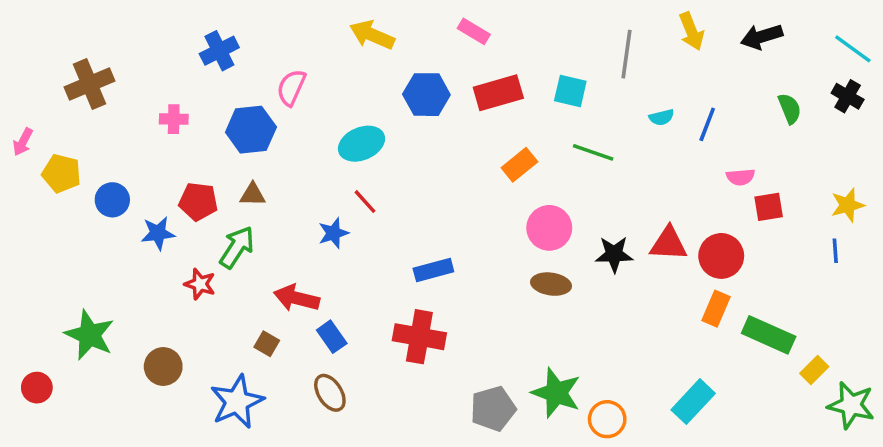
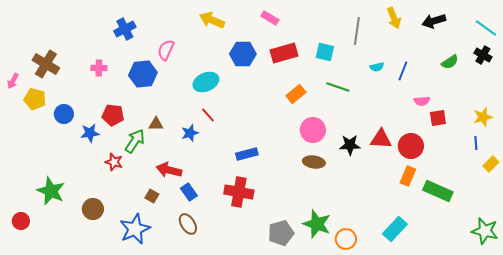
brown cross: (89, 84) -> (46, 64), moved, turned -36
green semicircle: (790, 109) -> (450, 62), turned 78
brown triangle: (253, 195) -> (156, 124), moved
yellow rectangle: (814, 370) -> (491, 164), moved

